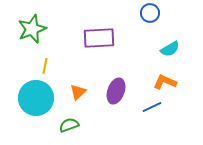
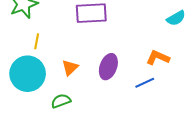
cyan semicircle: (170, 49) -> (176, 18), moved

